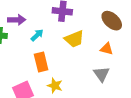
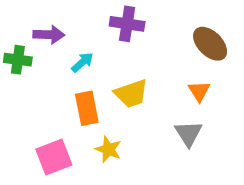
yellow trapezoid: (74, 39) -> (131, 94), moved
orange triangle: (107, 49) -> (199, 91), turned 40

